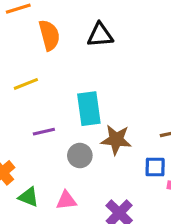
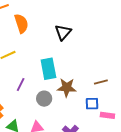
black triangle: (100, 35) -> (63, 32), moved, turned -42
purple line: (44, 132) -> (21, 85), turned -48

